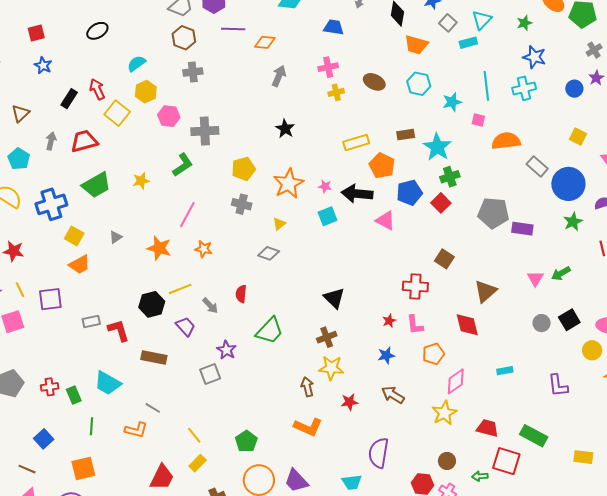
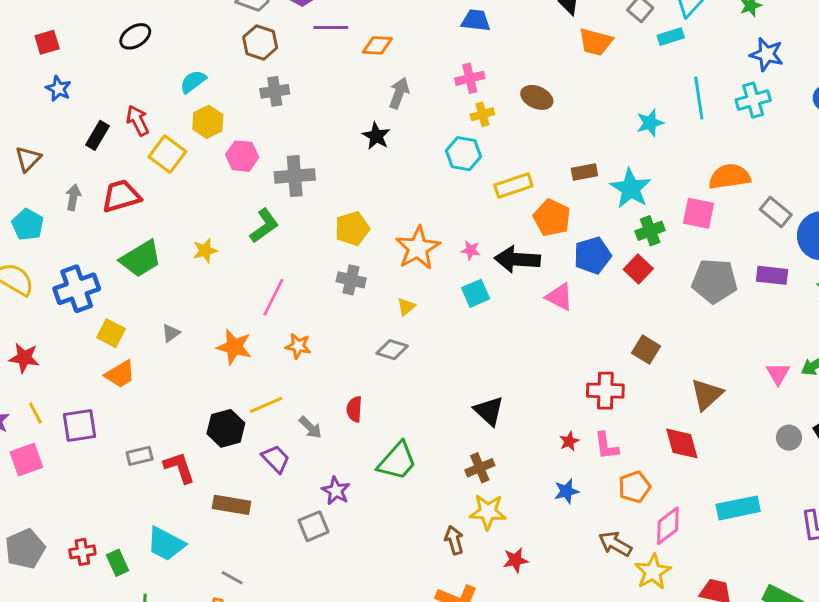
cyan hexagon: (419, 84) -> (463, 154), moved
pink square: (478, 120) -> (699, 213), moved, size x1.6
black star: (285, 129) -> (376, 136), moved
purple rectangle: (522, 229) -> (772, 275), moved
cyan rectangle: (505, 371) -> (738, 508), size x1.8
brown arrow: (393, 395) -> (615, 544), moved

